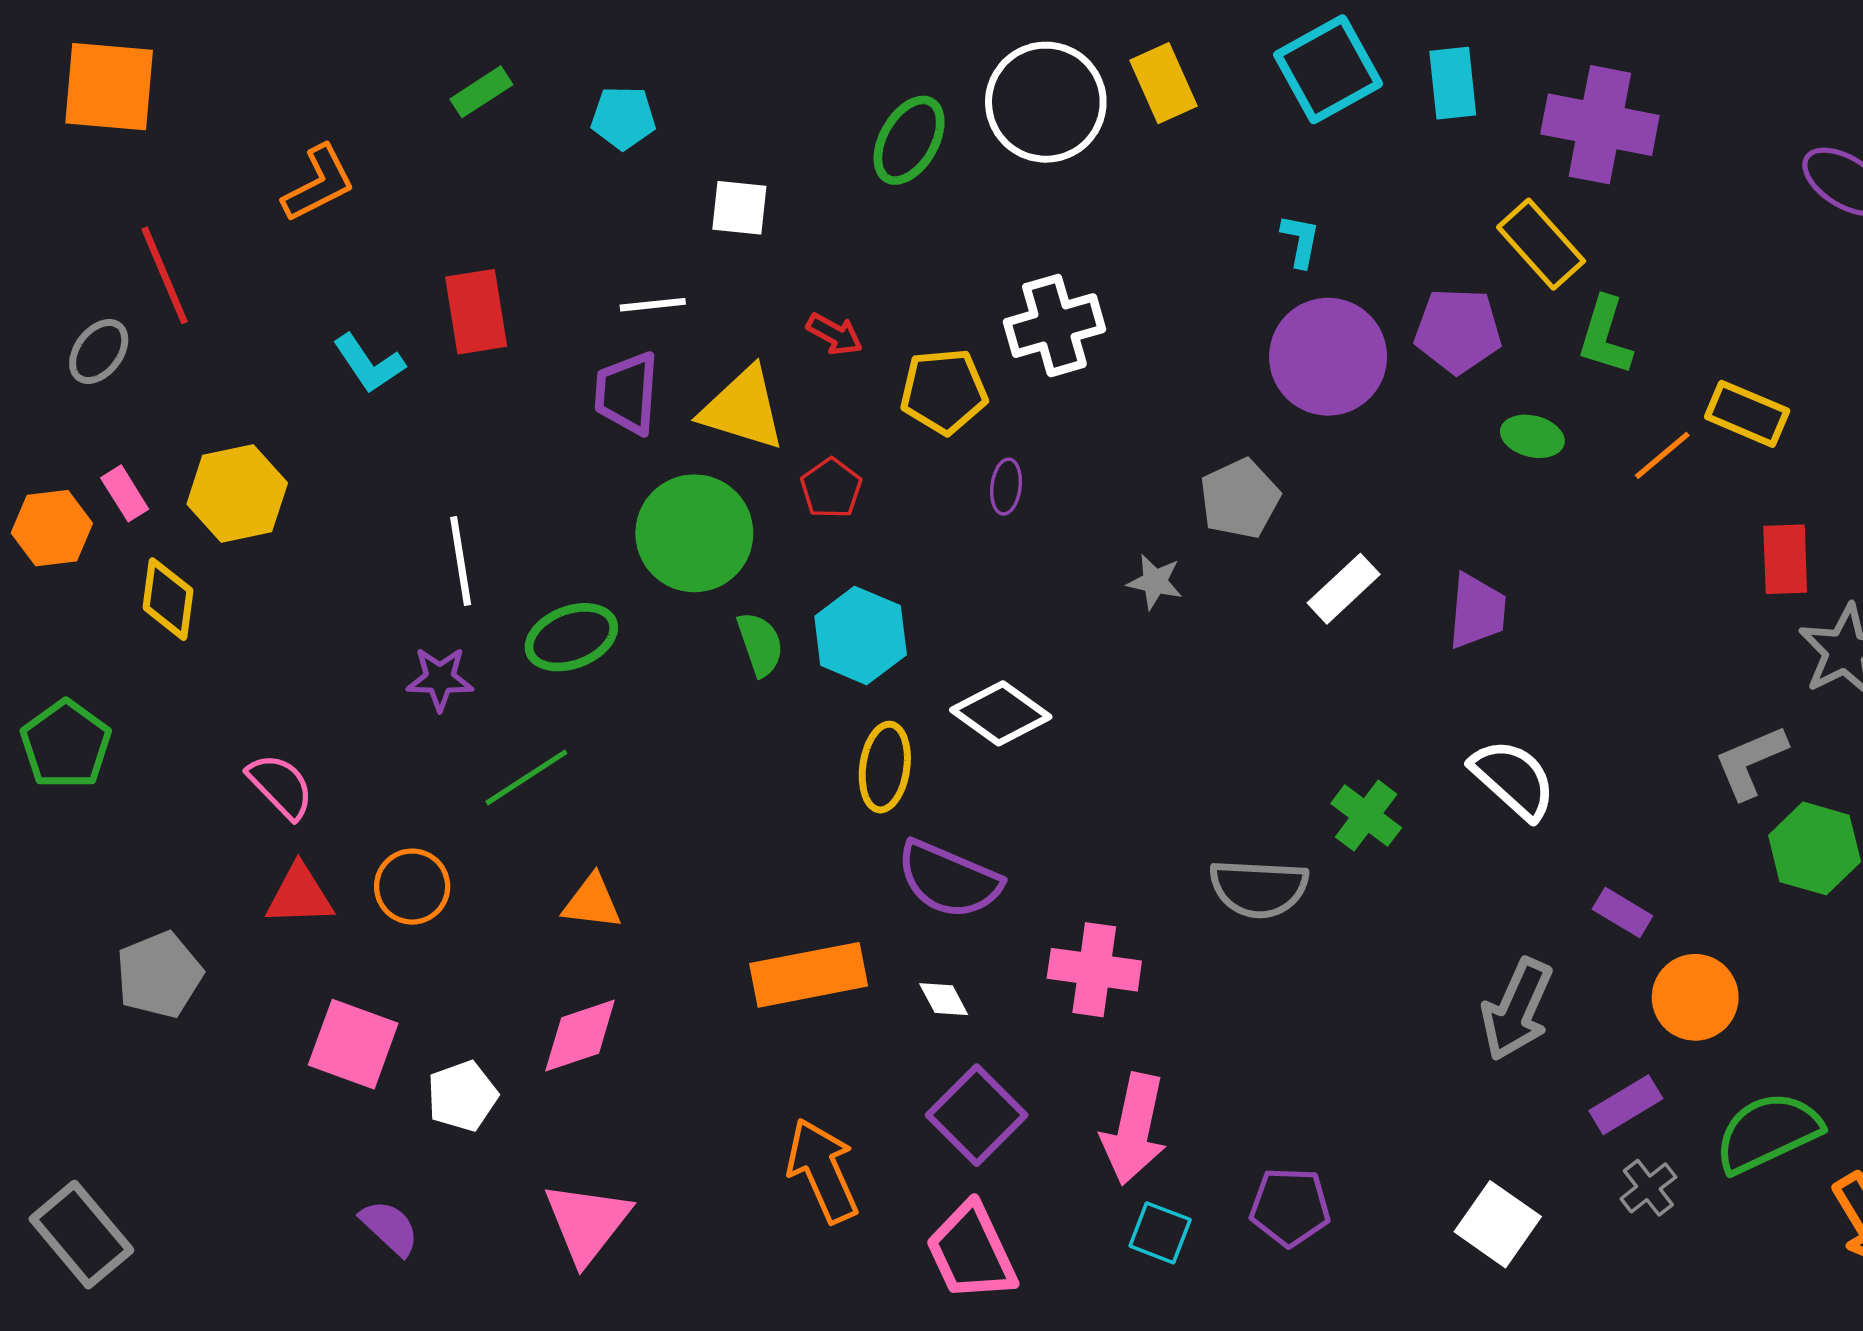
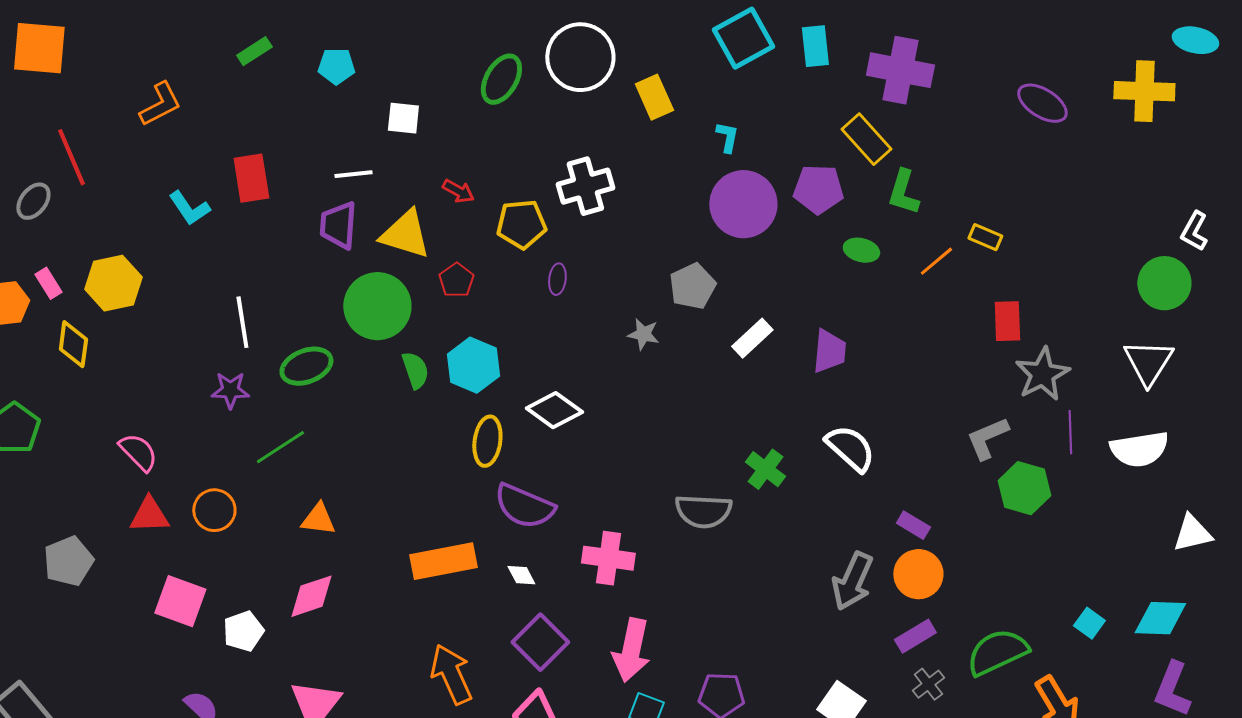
yellow rectangle: (1164, 83) -> (654, 97), moved
yellow rectangle: (1747, 414) -> (985, 237), size x0.7
orange circle: (1695, 997) -> (918, 574), moved

